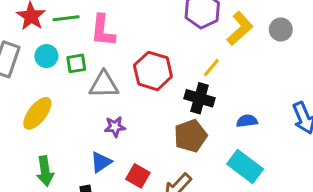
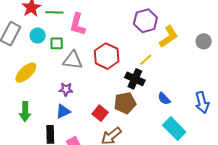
gray circle: (281, 30) -> (204, 41), moved
blue semicircle: (247, 121) -> (164, 99), turned -136
purple star: (115, 127) -> (66, 89), moved
cyan rectangle: (245, 167) -> (174, 129), moved
red square: (138, 176) -> (100, 113), moved

